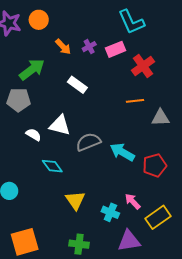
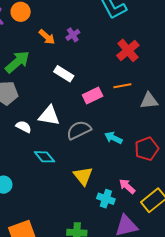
pink rectangle: (116, 49) -> (93, 96), moved
cyan arrow: (122, 152) -> (113, 138), size x0.7
yellow triangle: (75, 200) -> (83, 176), moved

